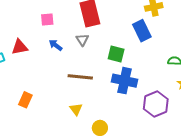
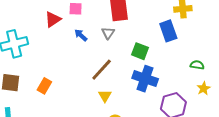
red triangle: (20, 47) -> (53, 19), moved, turned -30
brown line: (80, 77) -> (102, 70), turned -60
yellow triangle: (76, 109) -> (105, 96), moved

